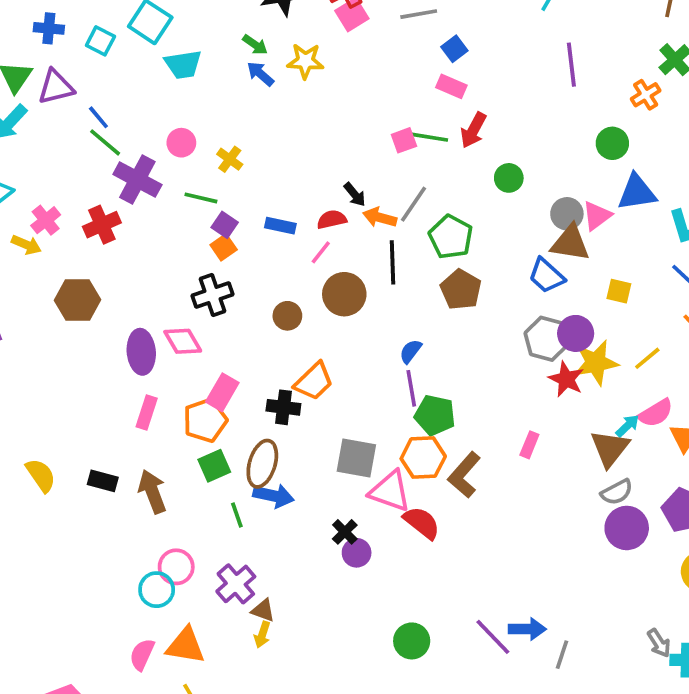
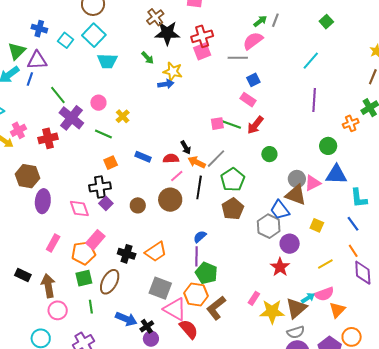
blue arrow: (260, 74) -> (166, 84), moved, turned 119
blue line: (98, 117) -> (30, 79), moved, turned 48
purple square: (225, 225) -> (106, 203), moved
pink line: (321, 252) -> (177, 176), moved
gray hexagon: (547, 339) -> (269, 226), moved
purple ellipse: (141, 352) -> (43, 201), moved
yellow star: (596, 363) -> (272, 312), moved
orange trapezoid: (314, 381) -> (156, 252), moved
blue arrow: (274, 496) -> (126, 319), moved
pink circle: (176, 567) -> (58, 310), moved

